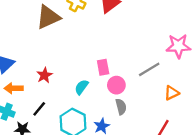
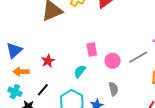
pink rectangle: (103, 67) -> (92, 50), moved
pink circle: (116, 85) -> (113, 61), moved

